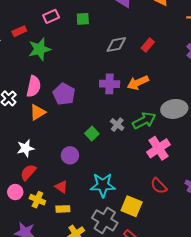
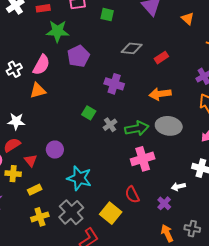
orange arrow: (138, 83) -> (160, 94), moved
purple pentagon: (64, 94) -> (78, 56), moved
green square: (92, 134) -> (89, 113), moved, turned -32
purple circle: (70, 155) -> (55, 150), moved
red triangle: (61, 187) -> (31, 160), moved
yellow cross: (37, 200) -> (13, 174), turned -35
yellow square: (132, 206) -> (111, 213), moved
yellow rectangle: (63, 209) -> (35, 190), turned -40

